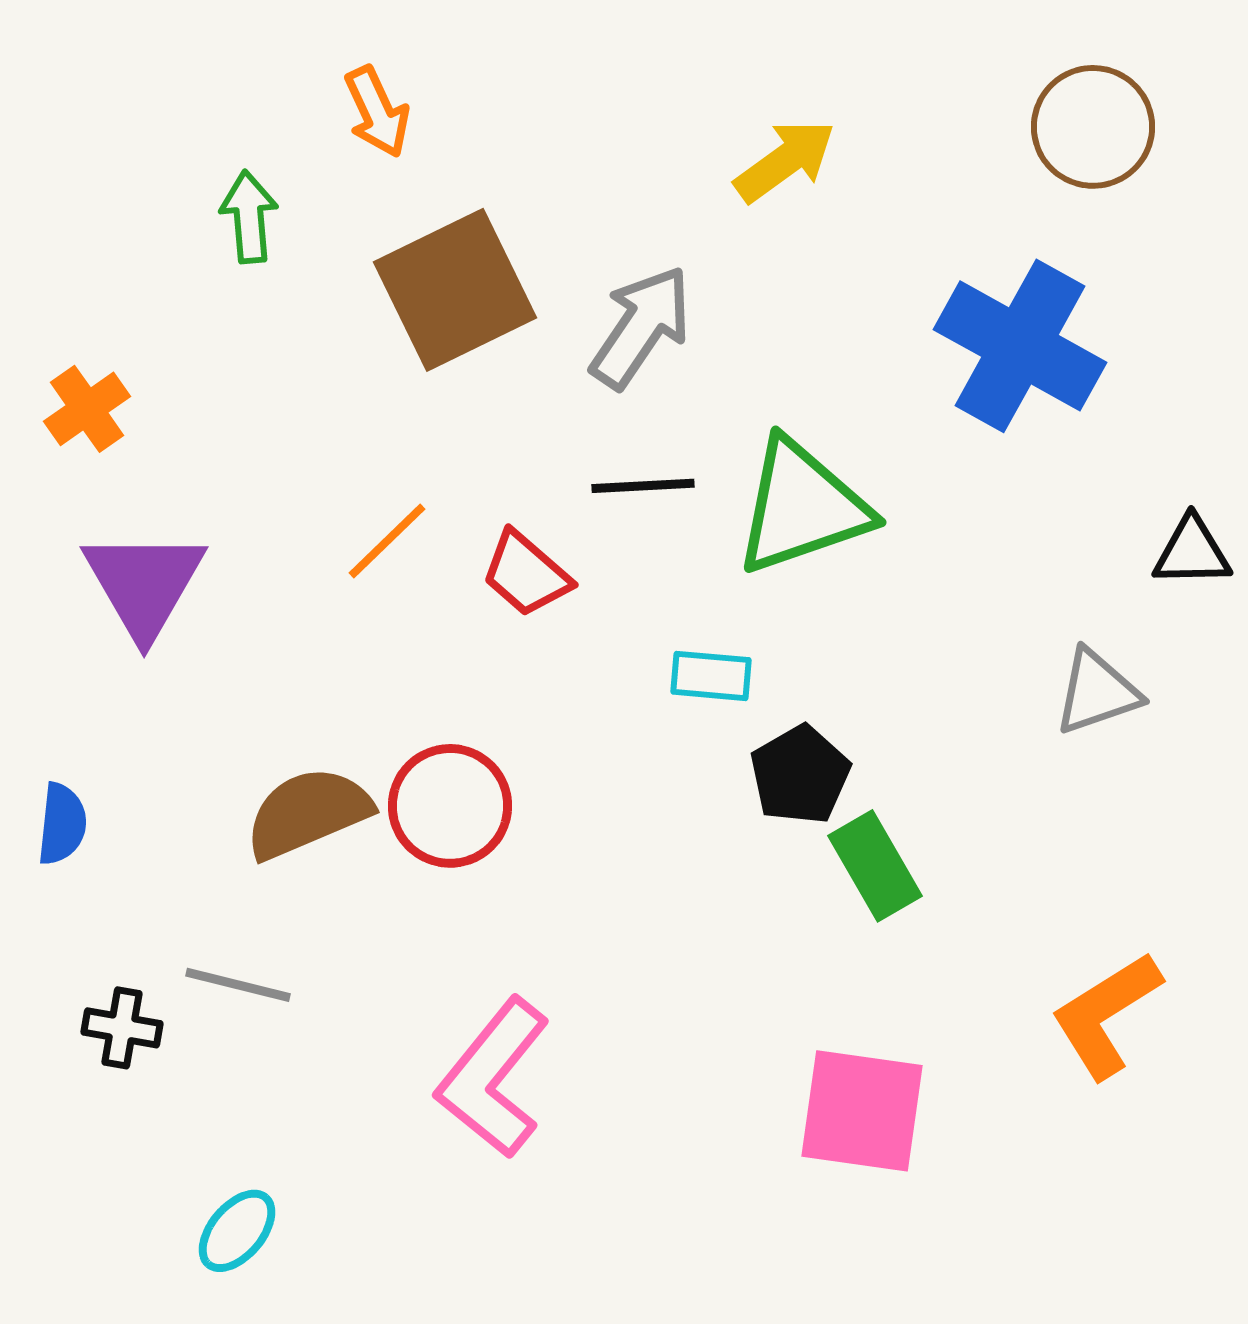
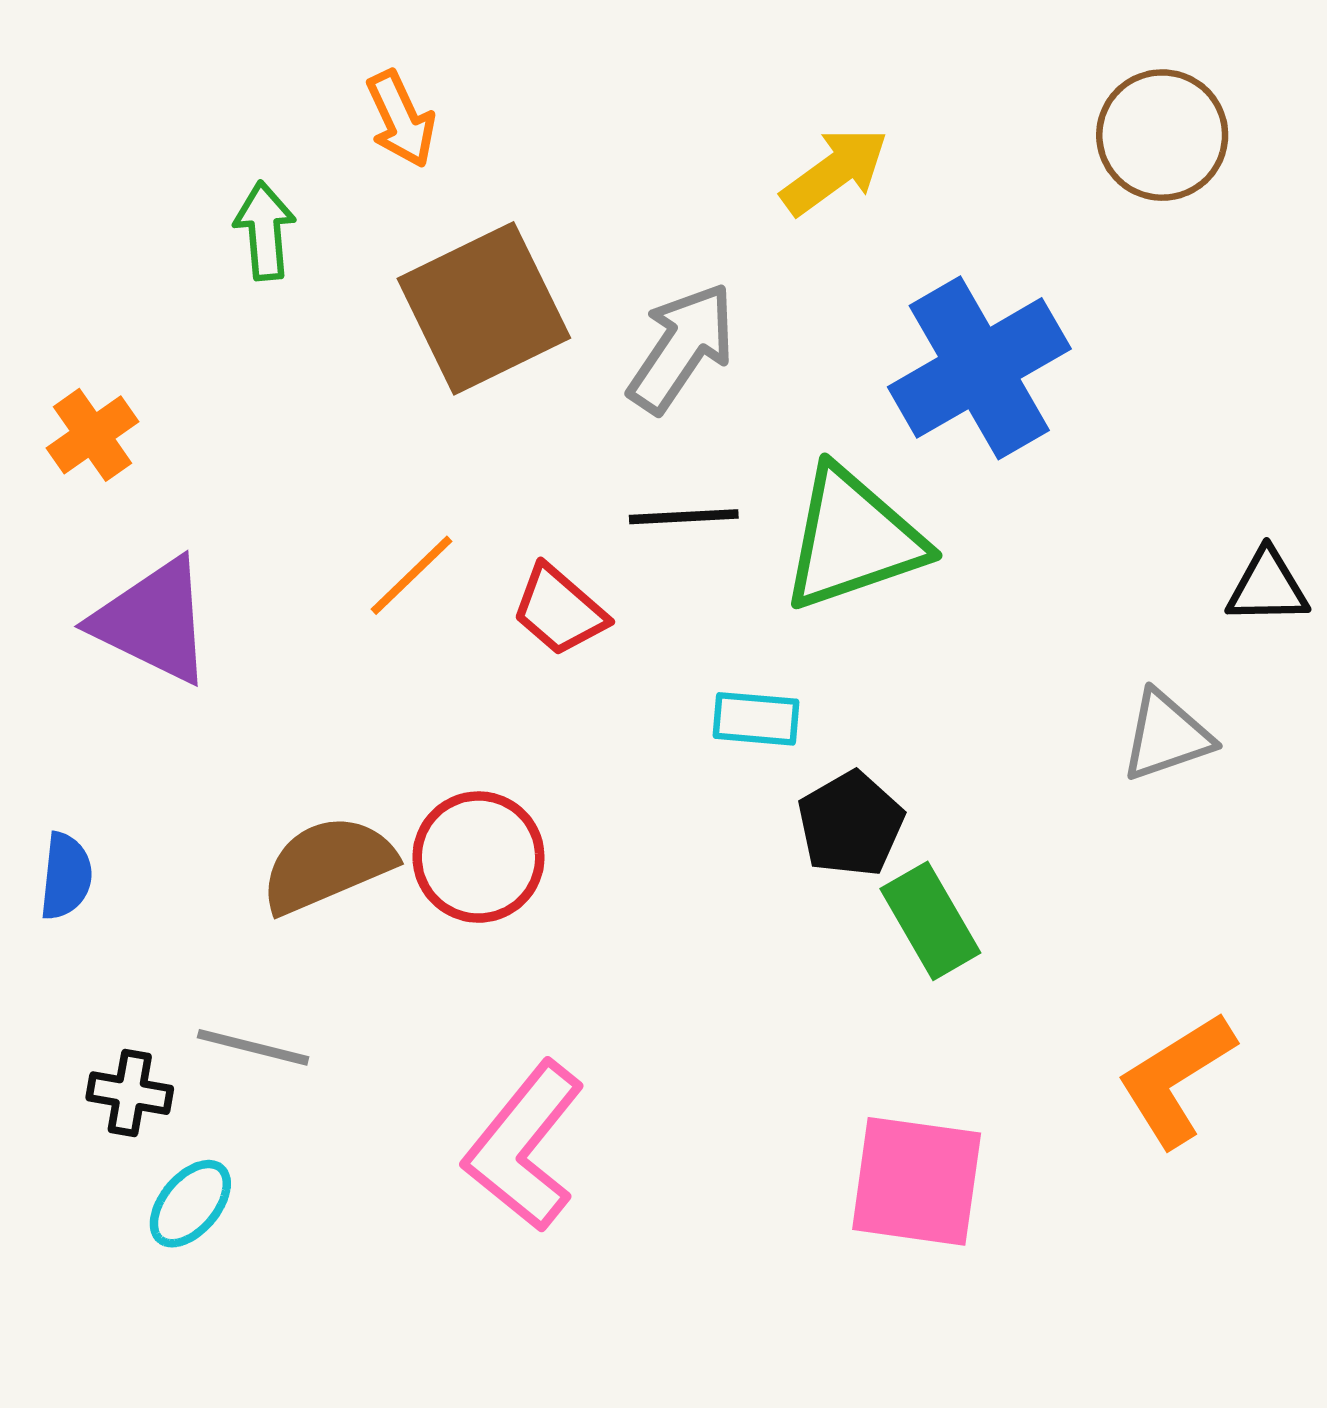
blue cross: (1020, 346) -> (979, 368), moved, turned 31
purple triangle: (144, 584) -> (153, 621), turned -34
cyan ellipse: (237, 1231) -> (190, 1204), moved

